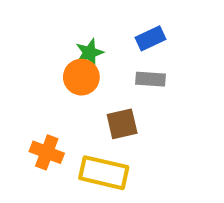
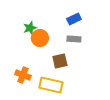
green star: (89, 53) -> (30, 28), moved

